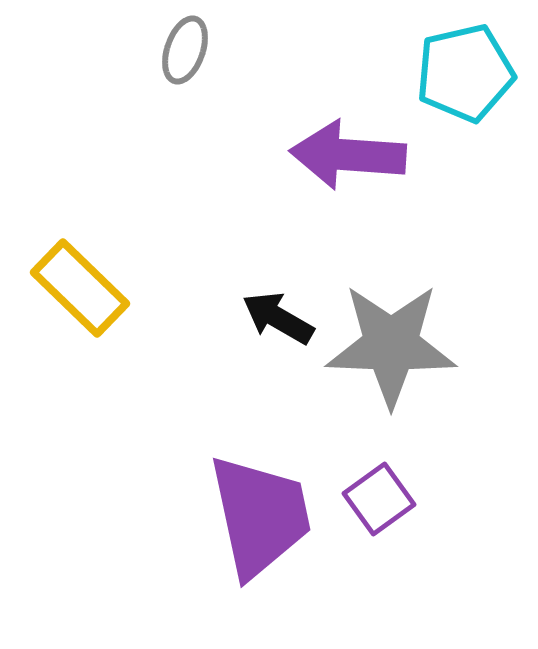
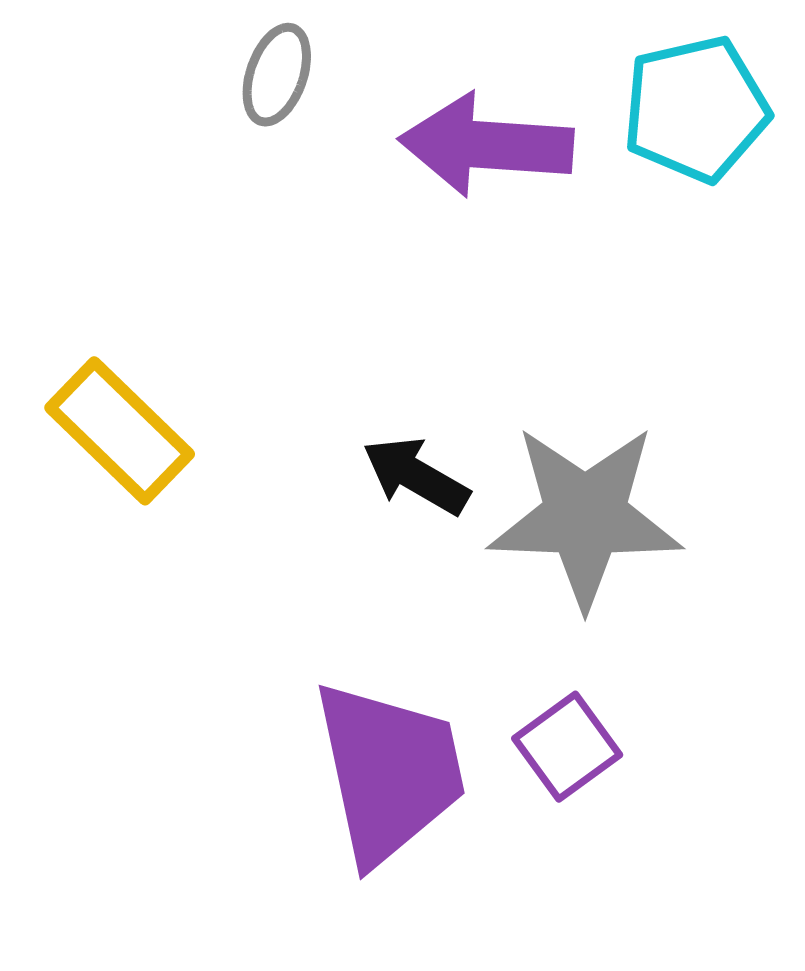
purple arrow: (348, 155) -> (486, 145), moved

